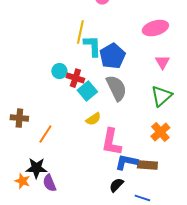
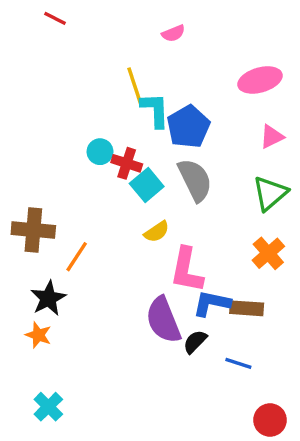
yellow line: (80, 32) -> (135, 87), turned -30
pink triangle: (162, 62) -> (272, 137), turned 35
brown cross: (19, 118) -> (33, 230), size x1.4
black star: (36, 168) -> (48, 298), moved, turned -30
purple semicircle: (49, 183) -> (163, 320), moved, size x1.6

